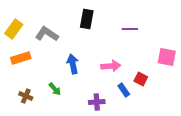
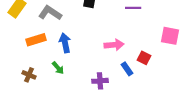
orange rectangle: (21, 58) -> (36, 40), moved
blue arrow: (73, 64) -> (65, 43), moved

